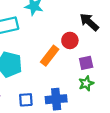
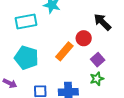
purple square: (86, 63) -> (98, 60), turned -32

